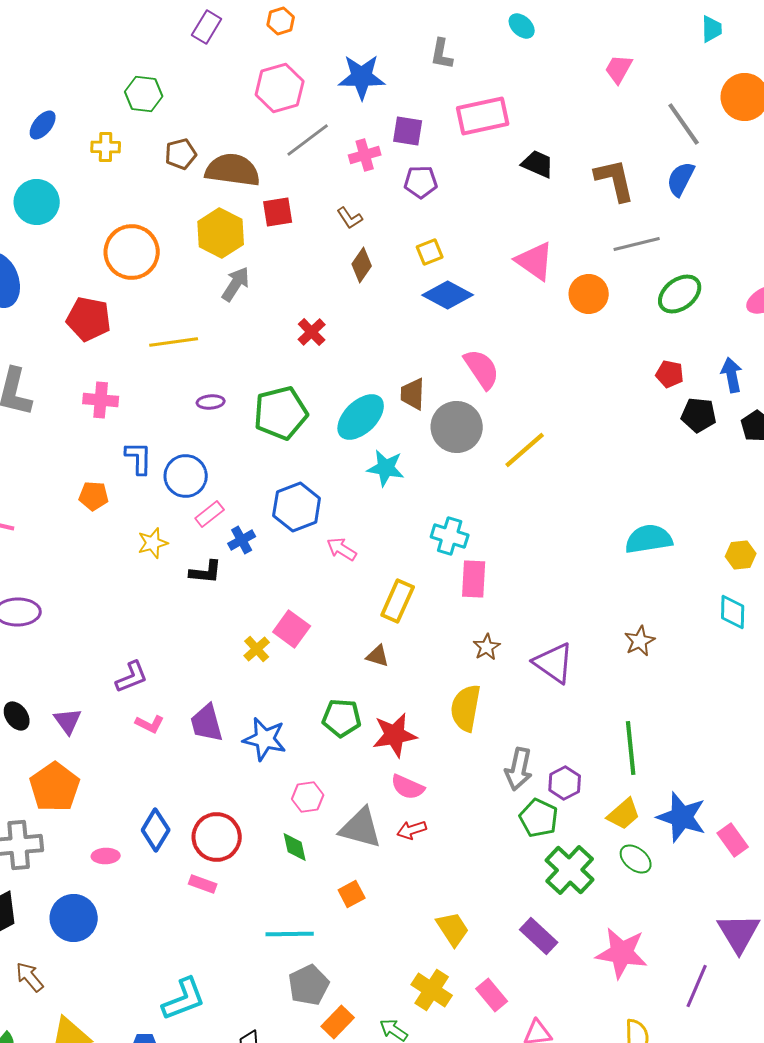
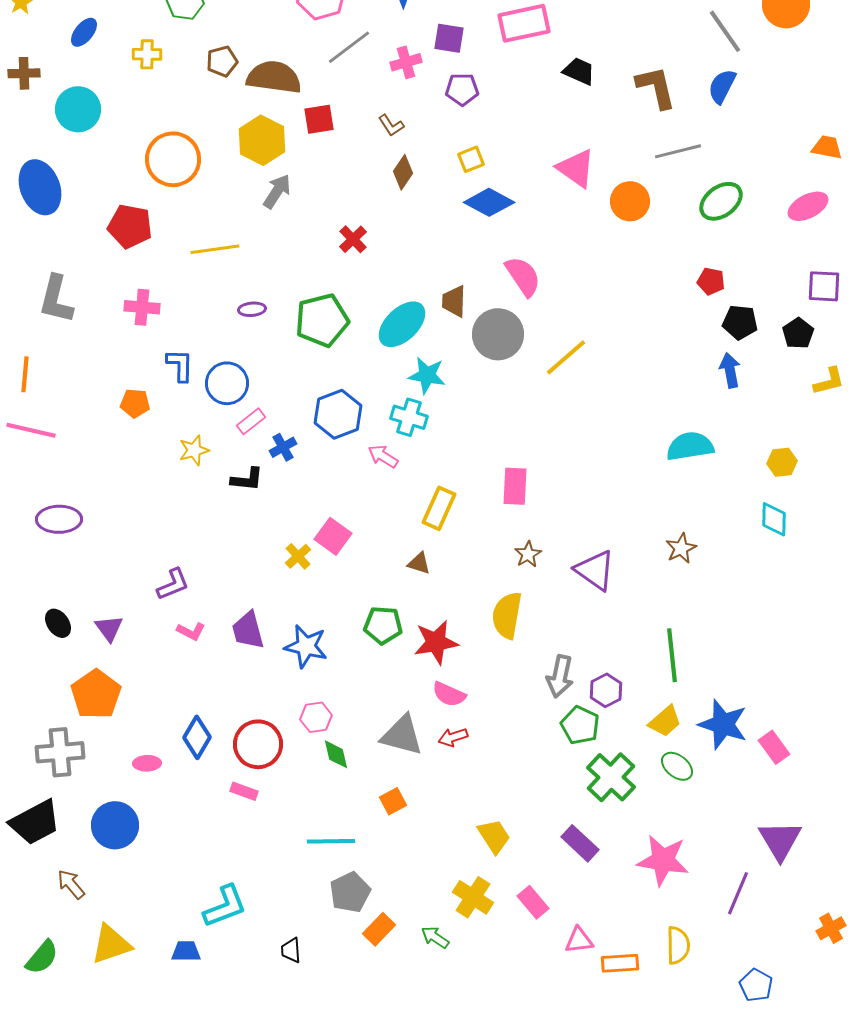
blue arrow: (732, 375) -> (730, 370), moved
cyan cross: (450, 536) -> (409, 417), moved
pink hexagon: (308, 797) -> (316, 717), moved

